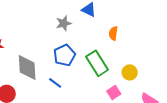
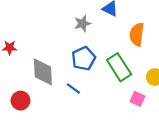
orange semicircle: (113, 33) -> (137, 34), size x1.5
pink square: (114, 92) -> (137, 99), turned -32

